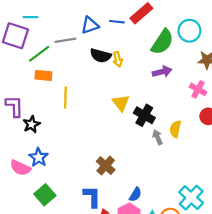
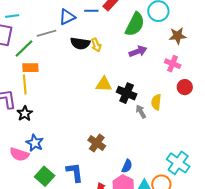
yellow line: (65, 98) -> (25, 84), moved
yellow triangle: (121, 103) -> (104, 84), turned -42
blue L-shape: (92, 197) -> (75, 172), moved

